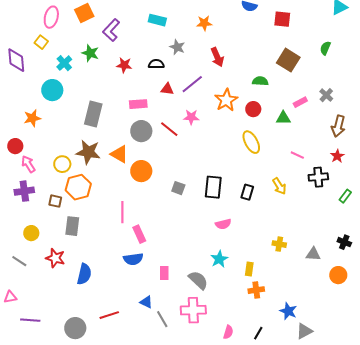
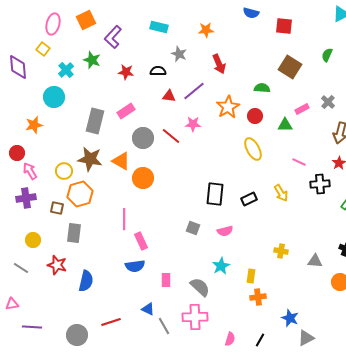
pink rectangle: (138, 104) -> (126, 111), moved, turned -30
gray square: (178, 188) -> (193, 228), moved
black rectangle: (247, 192) -> (249, 199), turned 49

